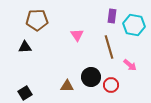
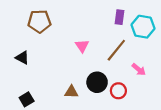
pink triangle: (77, 35) -> (82, 46), moved
black triangle: (25, 47) -> (22, 58), moved, turned 32
brown line: (109, 47) -> (116, 50), turned 55

